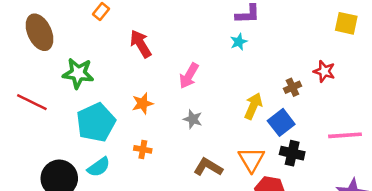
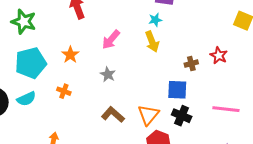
orange star: (143, 103) -> (70, 55), turned -30
yellow arrow: (253, 106) -> (152, 42), moved, turned 125
blue square: (281, 122) -> (177, 90), turned 30

